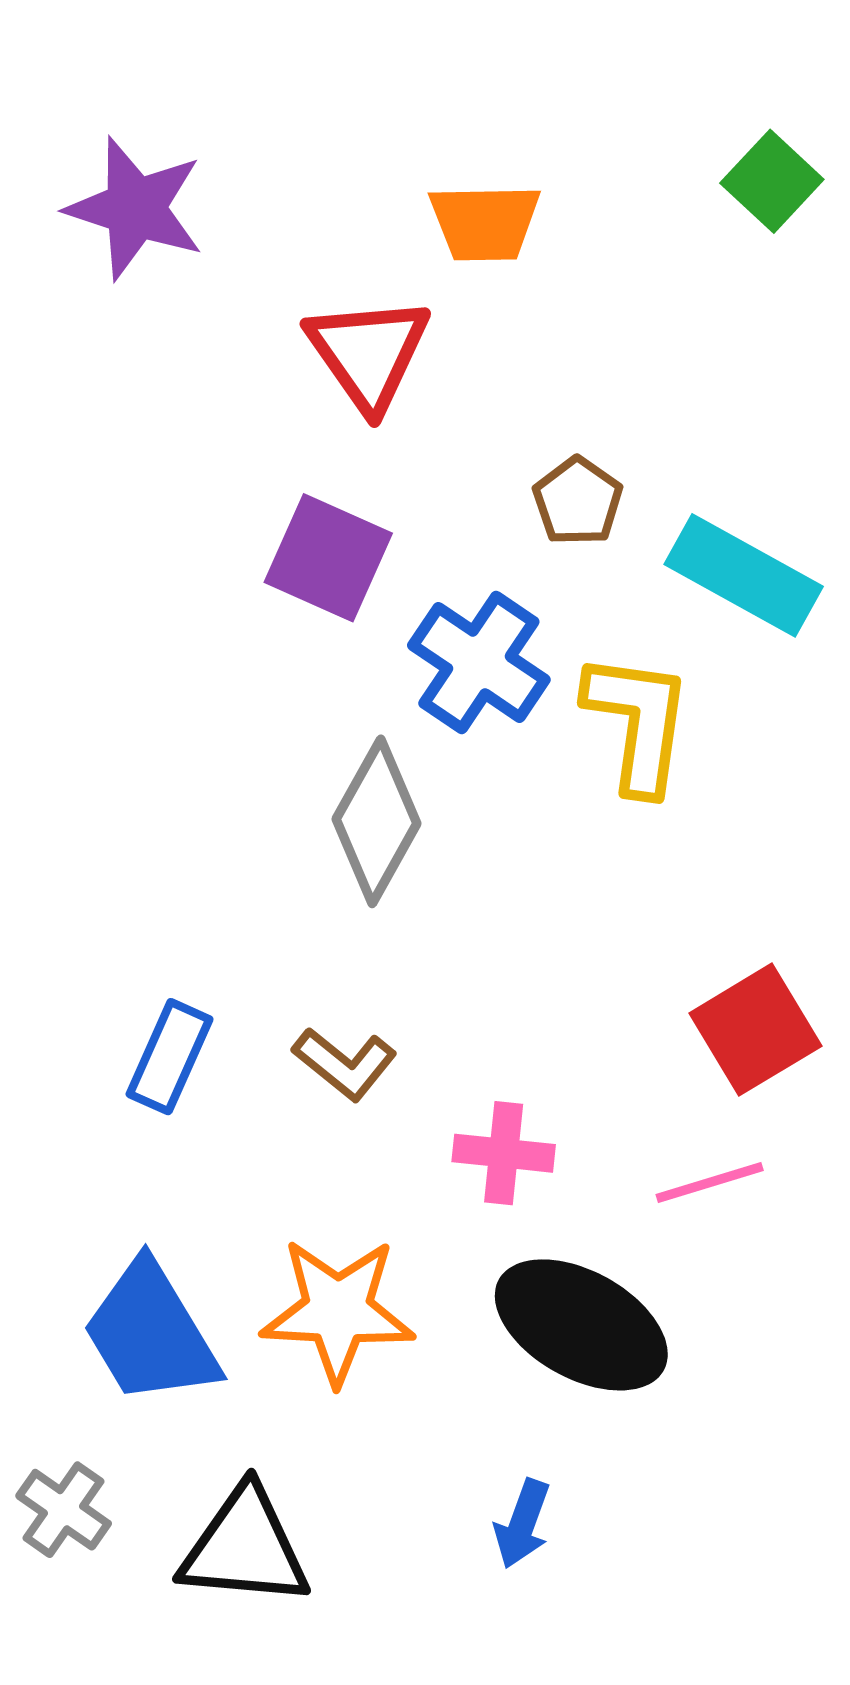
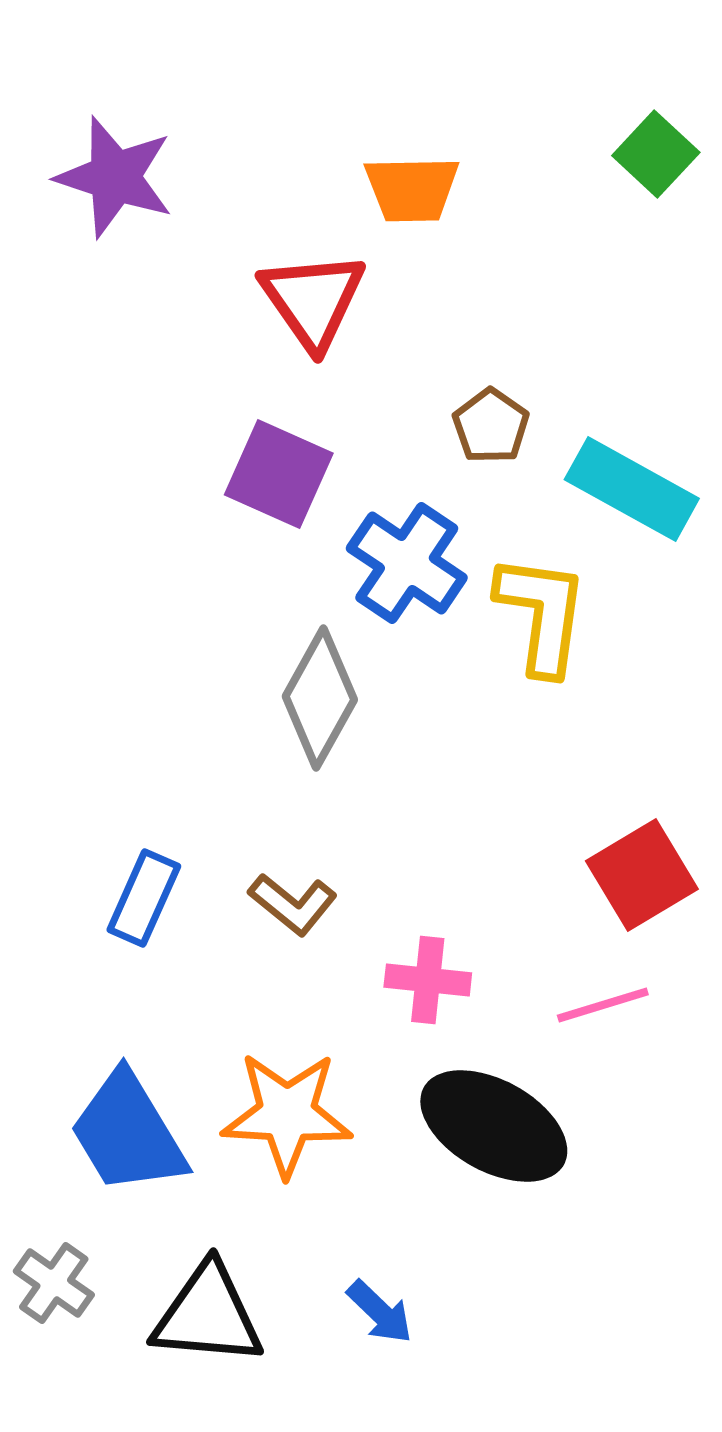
blue arrow: (522, 1524) -> (380, 1312), moved, turned -66

